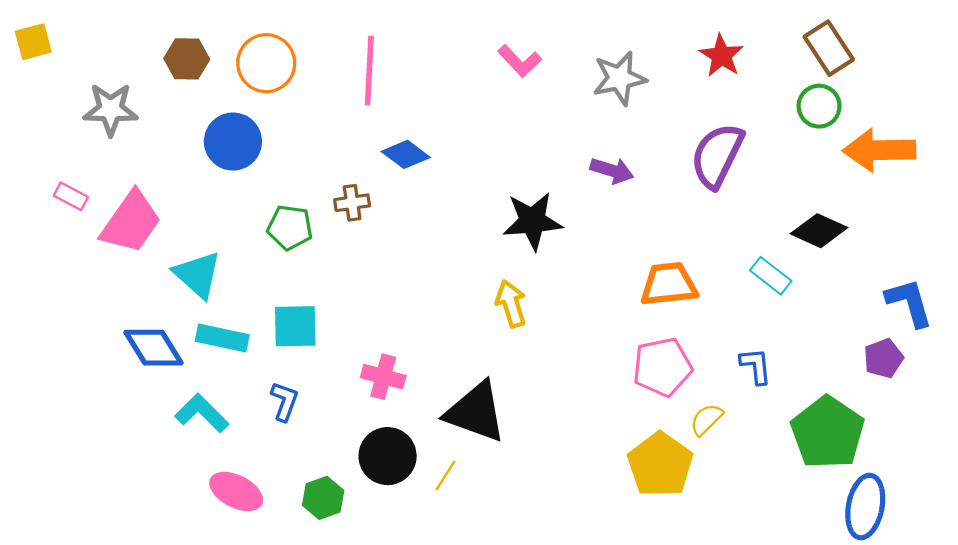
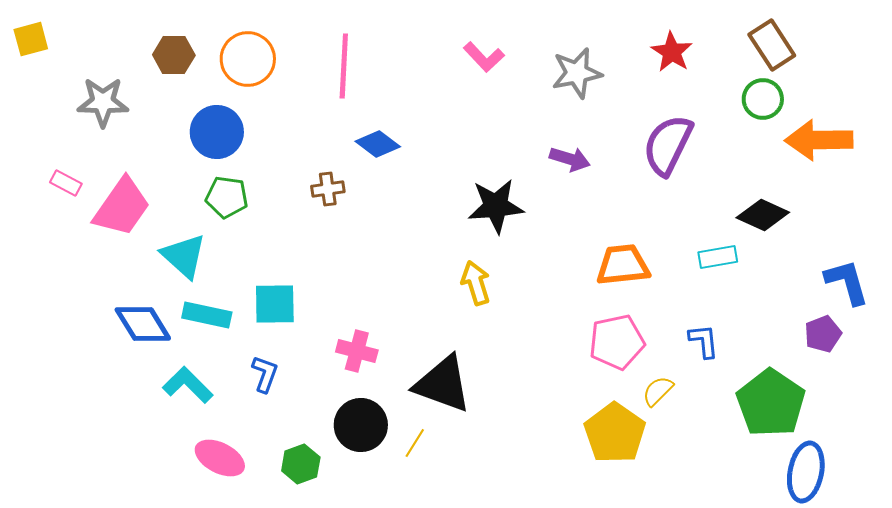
green pentagon: (290, 227) -> (227, 197), moved
cyan rectangle: (771, 276) -> (718, 257), turned -48

